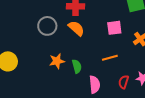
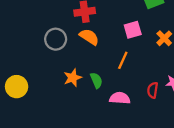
orange line: (110, 58) -> (123, 60), moved, turned -42
pink semicircle: (95, 85) -> (120, 98), turned -72

